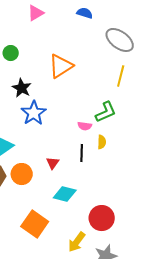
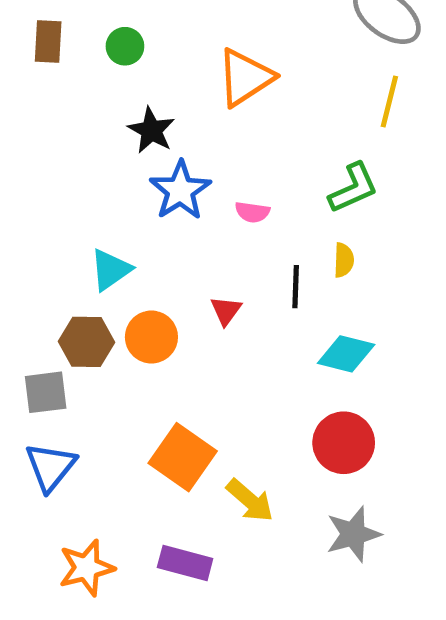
pink semicircle: (85, 126) -> (252, 212), moved
cyan diamond: (65, 194) -> (346, 354), moved
yellow arrow: (77, 242) -> (250, 500), moved, turned -85

